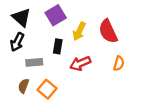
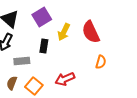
red arrow: (80, 63) -> (65, 79), moved

